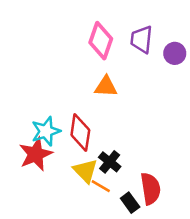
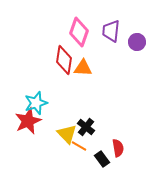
red diamond: (80, 132) -> (64, 60), moved
red semicircle: (151, 189) -> (118, 148), size x0.7

